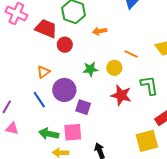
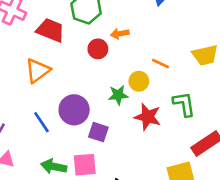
red circle: (65, 45) -> (98, 49), moved
green star: (90, 69) -> (118, 95), moved
orange triangle: (43, 72) -> (38, 71), moved, size x1.5

